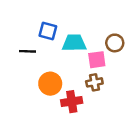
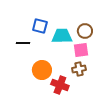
brown circle: (115, 43) -> (85, 31), moved
red cross: (72, 102) -> (60, 85), turned 30

